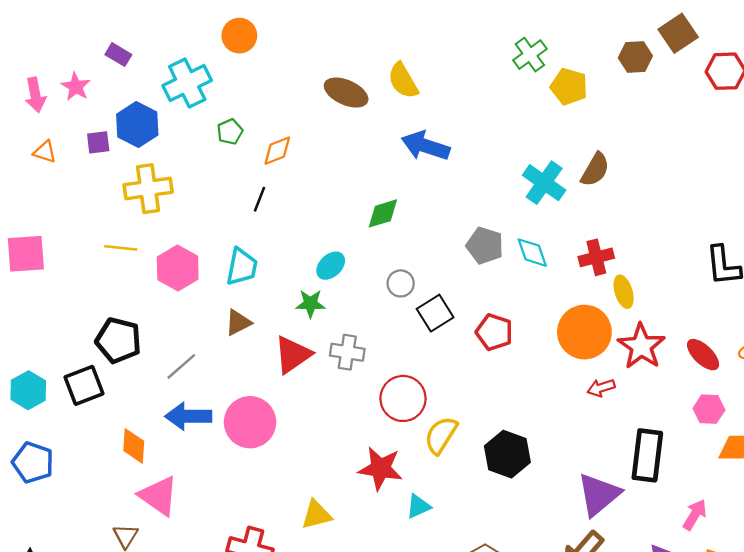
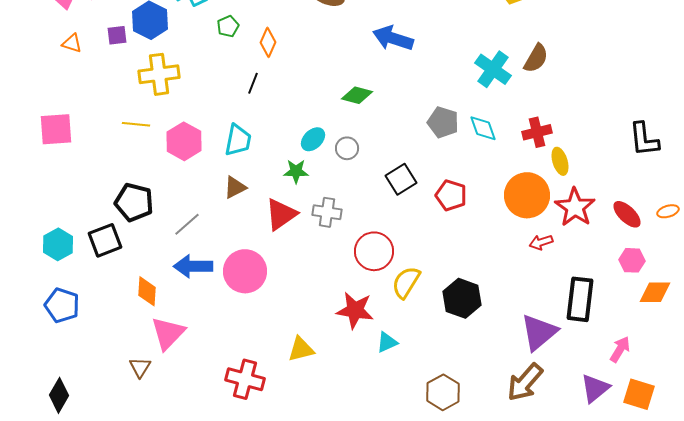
orange diamond: (277, 151) -> (268, 42), turned -44
green diamond: (383, 213) -> (357, 95), turned 32
gray circle: (401, 283) -> (347, 148), moved
pink triangle: (159, 496) -> (168, 333), turned 39

